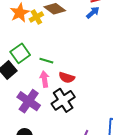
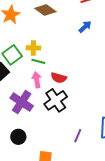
blue arrow: (93, 13) -> (85, 27), moved
yellow cross: (36, 17) -> (33, 48), moved, turned 32

